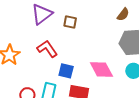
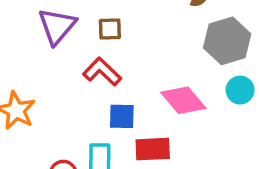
red L-shape: (47, 49) -> (102, 72), moved

